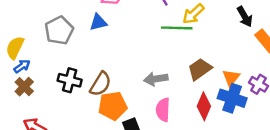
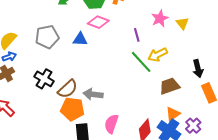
green line: (177, 28) -> (141, 62), turned 30
brown trapezoid: (200, 69) -> (170, 86), moved
gray arrow: (156, 79) -> (93, 94), moved

